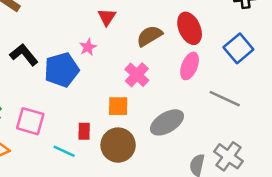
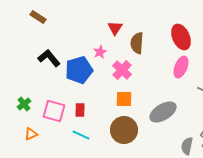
brown semicircle: (149, 36) -> (137, 43), moved, turned -55
pink cross: (137, 75) -> (122, 70), moved
red rectangle: (84, 131) -> (80, 110), moved

